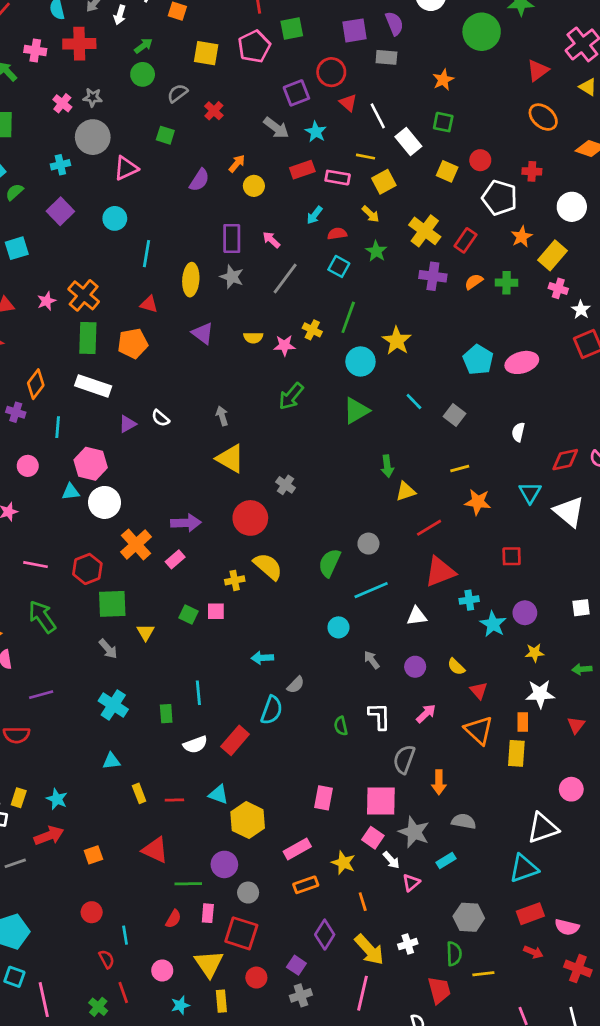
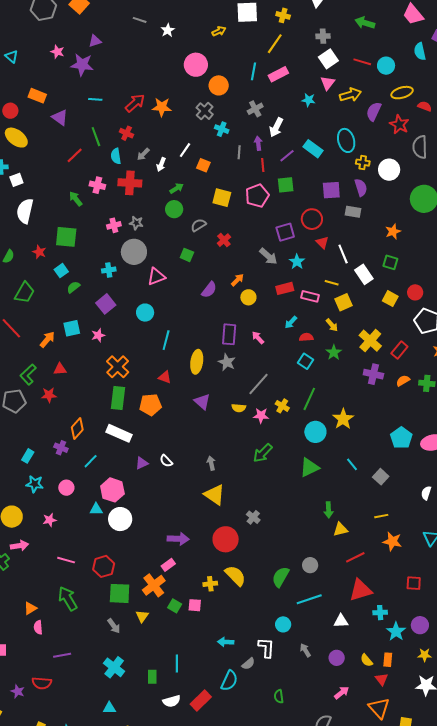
pink cross: (62, 103) -> (114, 225), turned 32
gray line: (285, 278) -> (259, 384), moved
pink star: (47, 301) -> (98, 335), moved
cyan line: (58, 427) -> (91, 461), turned 35
orange cross: (136, 544) -> (154, 585), moved
white L-shape: (379, 716) -> (266, 648), moved
orange rectangle: (523, 722) -> (388, 660), moved

